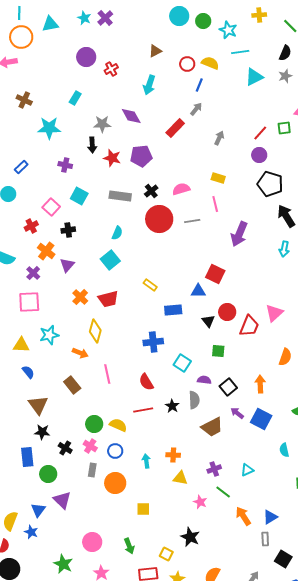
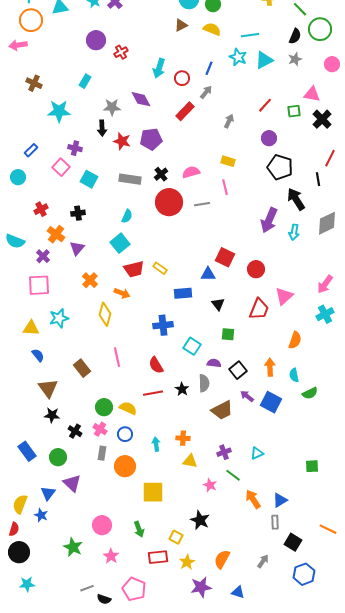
cyan star: (228, 30) -> (238, 57), moved
brown triangle: (155, 51) -> (181, 25), moved
yellow semicircle: (210, 63) -> (212, 29), moved
red circle: (187, 64) -> (182, 78), moved
red line: (260, 133) -> (265, 105), moved
pink square: (51, 207) -> (61, 167), moved
purple arrow: (239, 234) -> (269, 220), moved
red trapezoid: (108, 299) -> (134, 269), moved
red circle: (227, 312) -> (256, 269), moved
orange arrow: (80, 353) -> (122, 293), moved
cyan semicircle: (284, 450) -> (294, 375), moved
blue rectangle: (27, 457) -> (27, 451), moved, turned -30
yellow square: (143, 509) -> (153, 492), size x1.6

